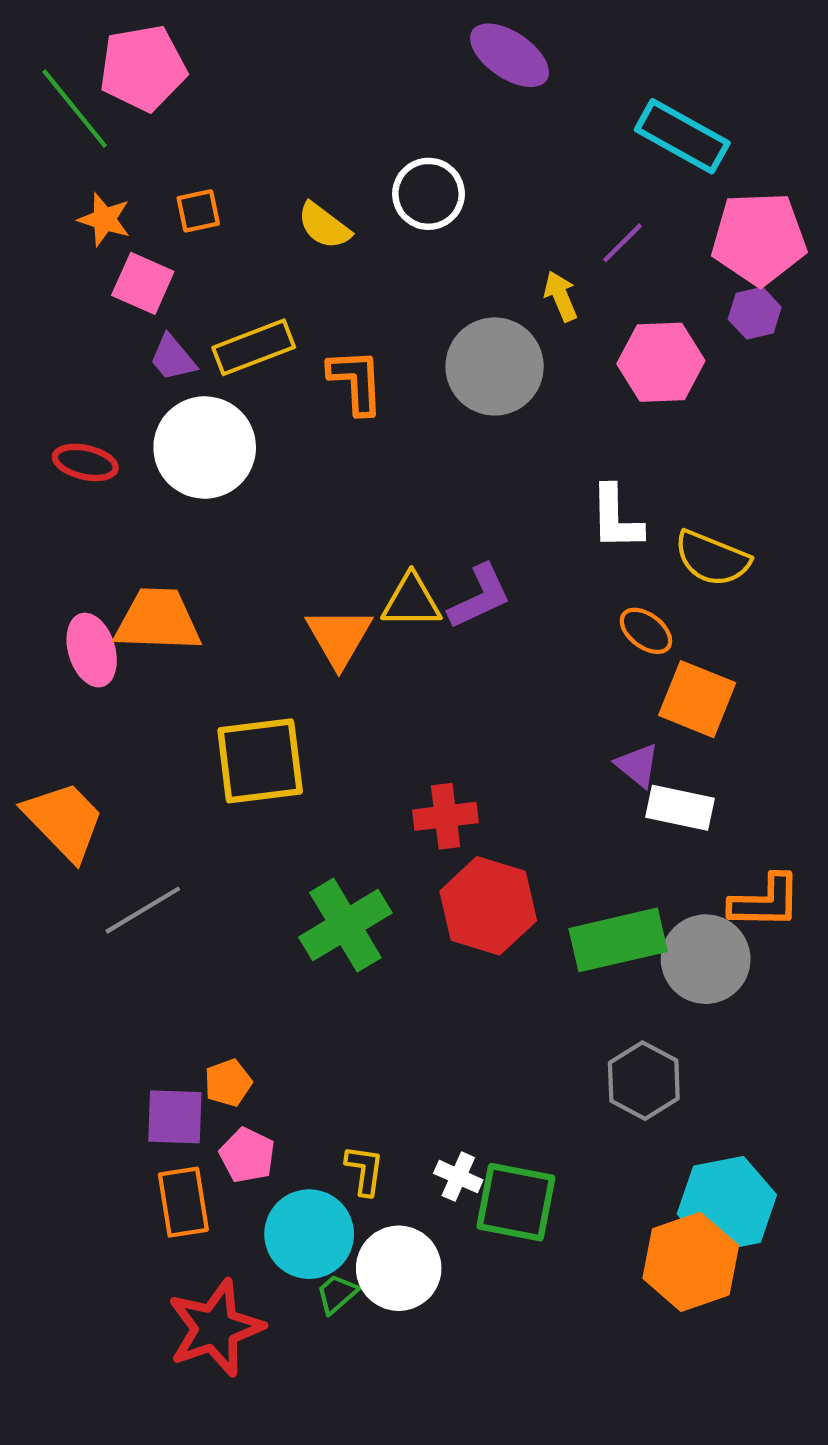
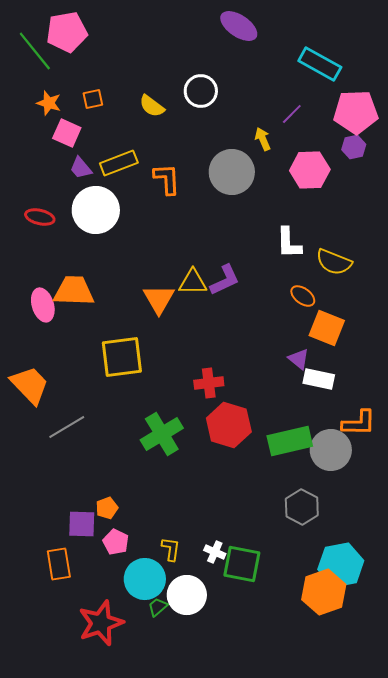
orange rectangle: (183, 1202) -> (59, 564), moved

